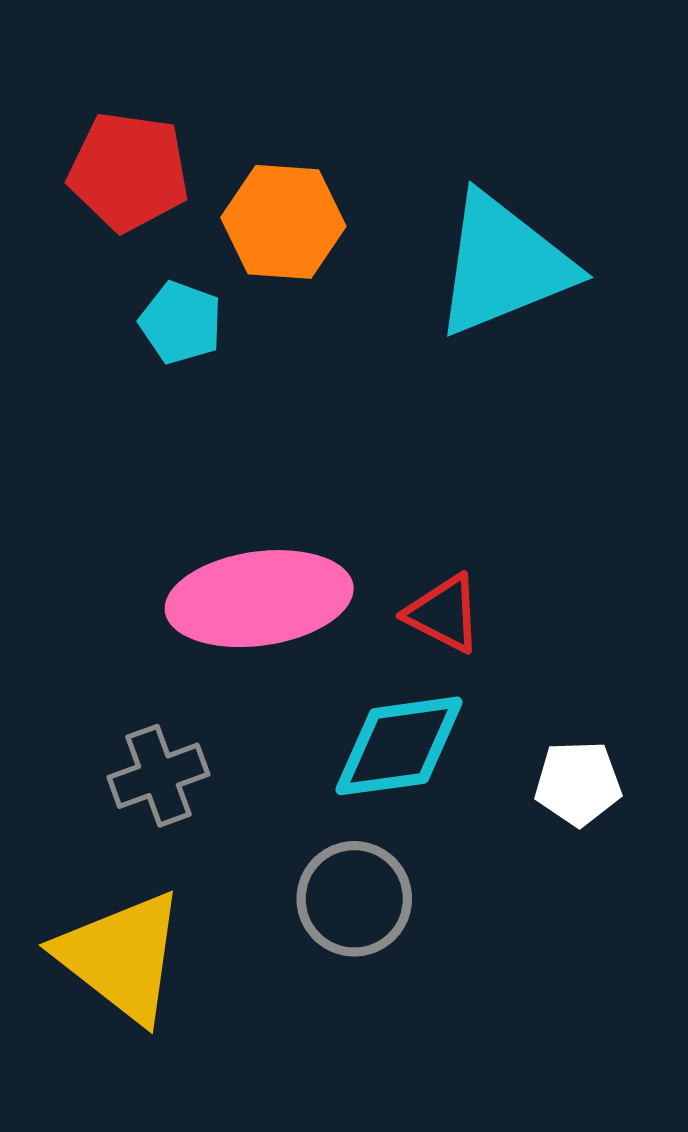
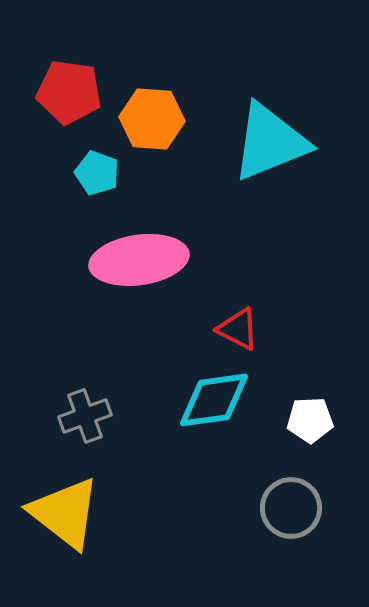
pink ellipse: (259, 599) -> (139, 260), moved
gray circle: (354, 899) -> (291, 508), moved

